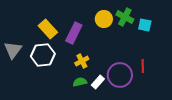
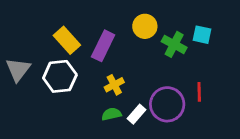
green cross: (125, 17) -> (174, 44), moved

